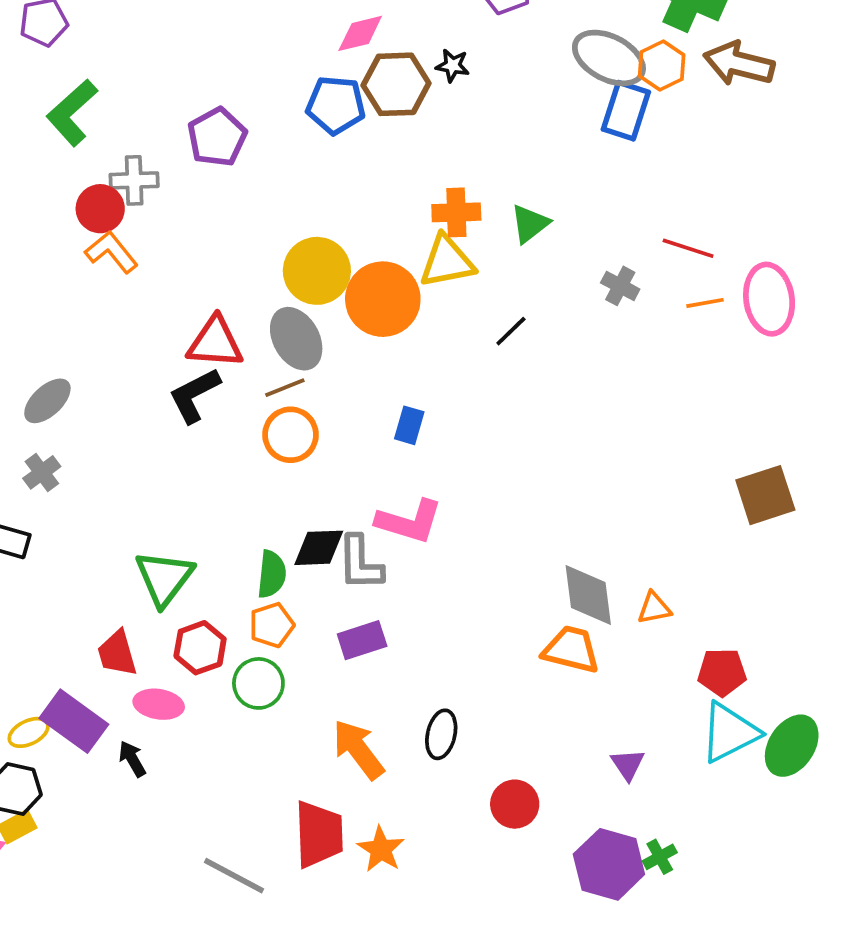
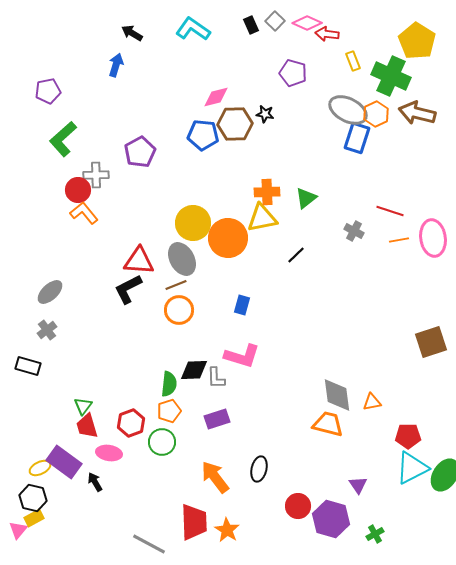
gray L-shape: (360, 563) -> (216, 378), size x0.7
green triangle: (164, 578) -> (83, 406), moved, size x0.6
purple hexagon: (609, 864) -> (331, 519), moved

